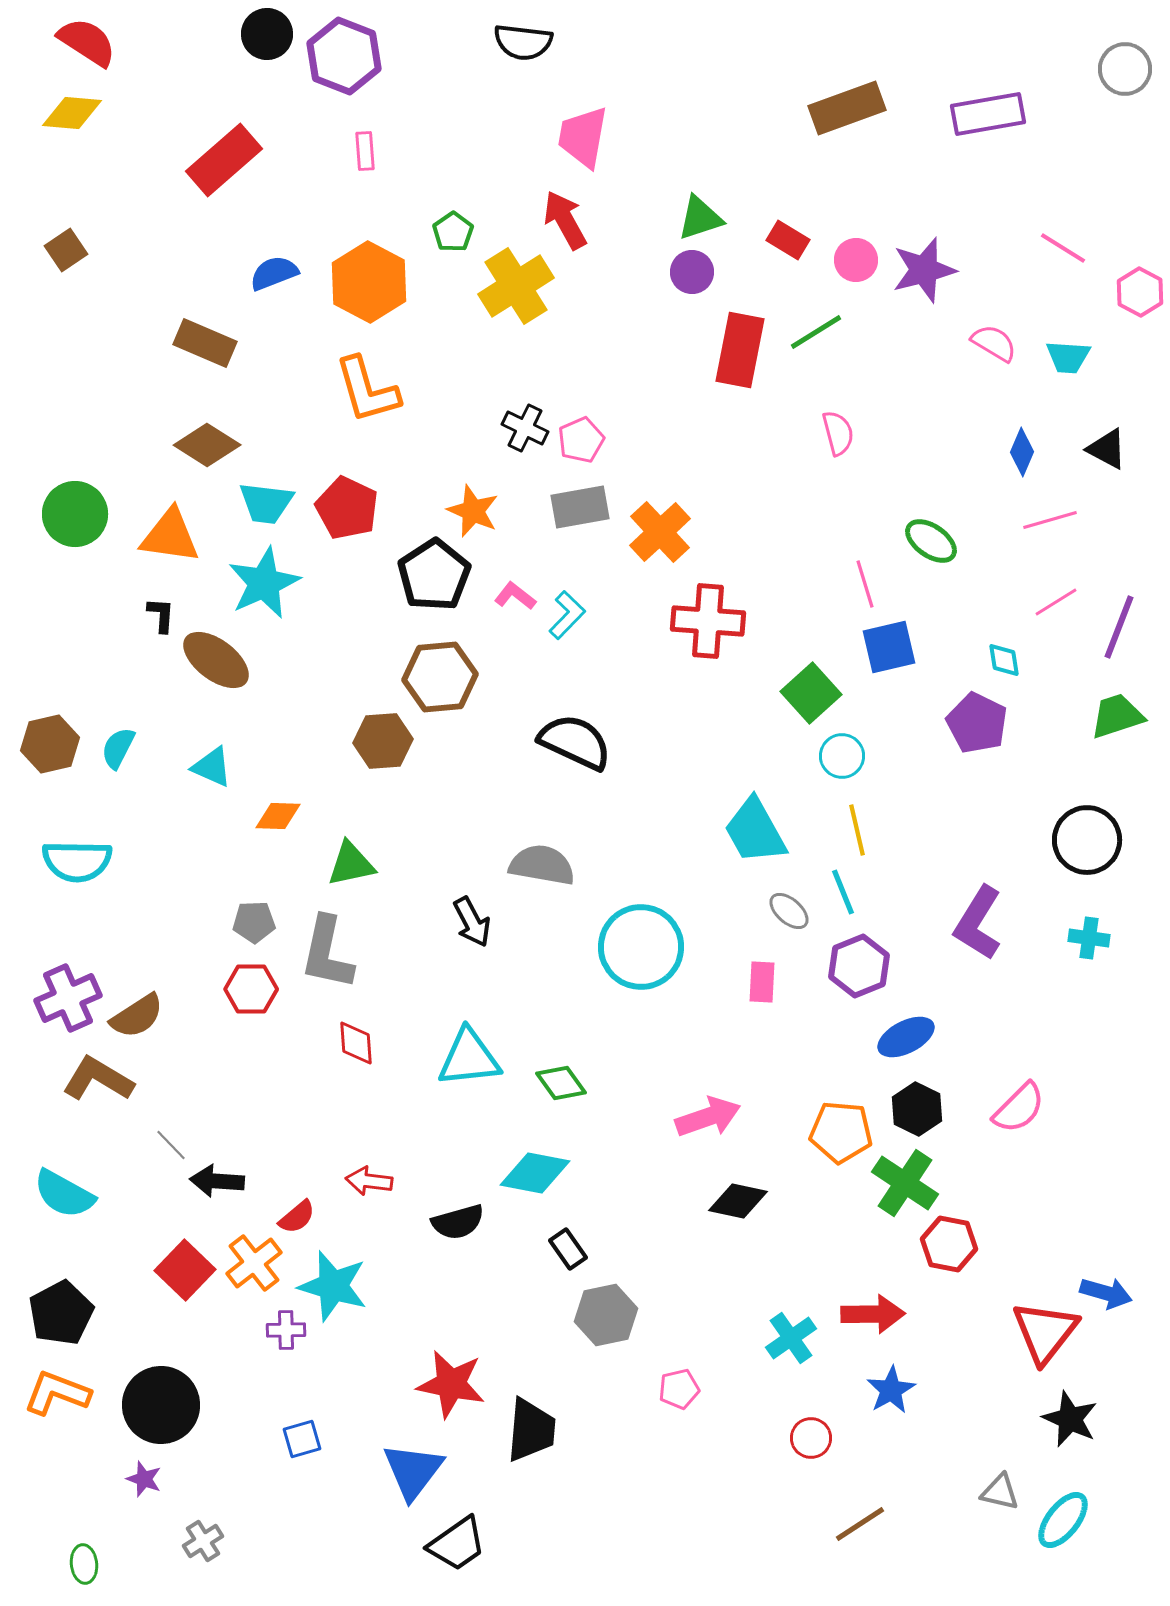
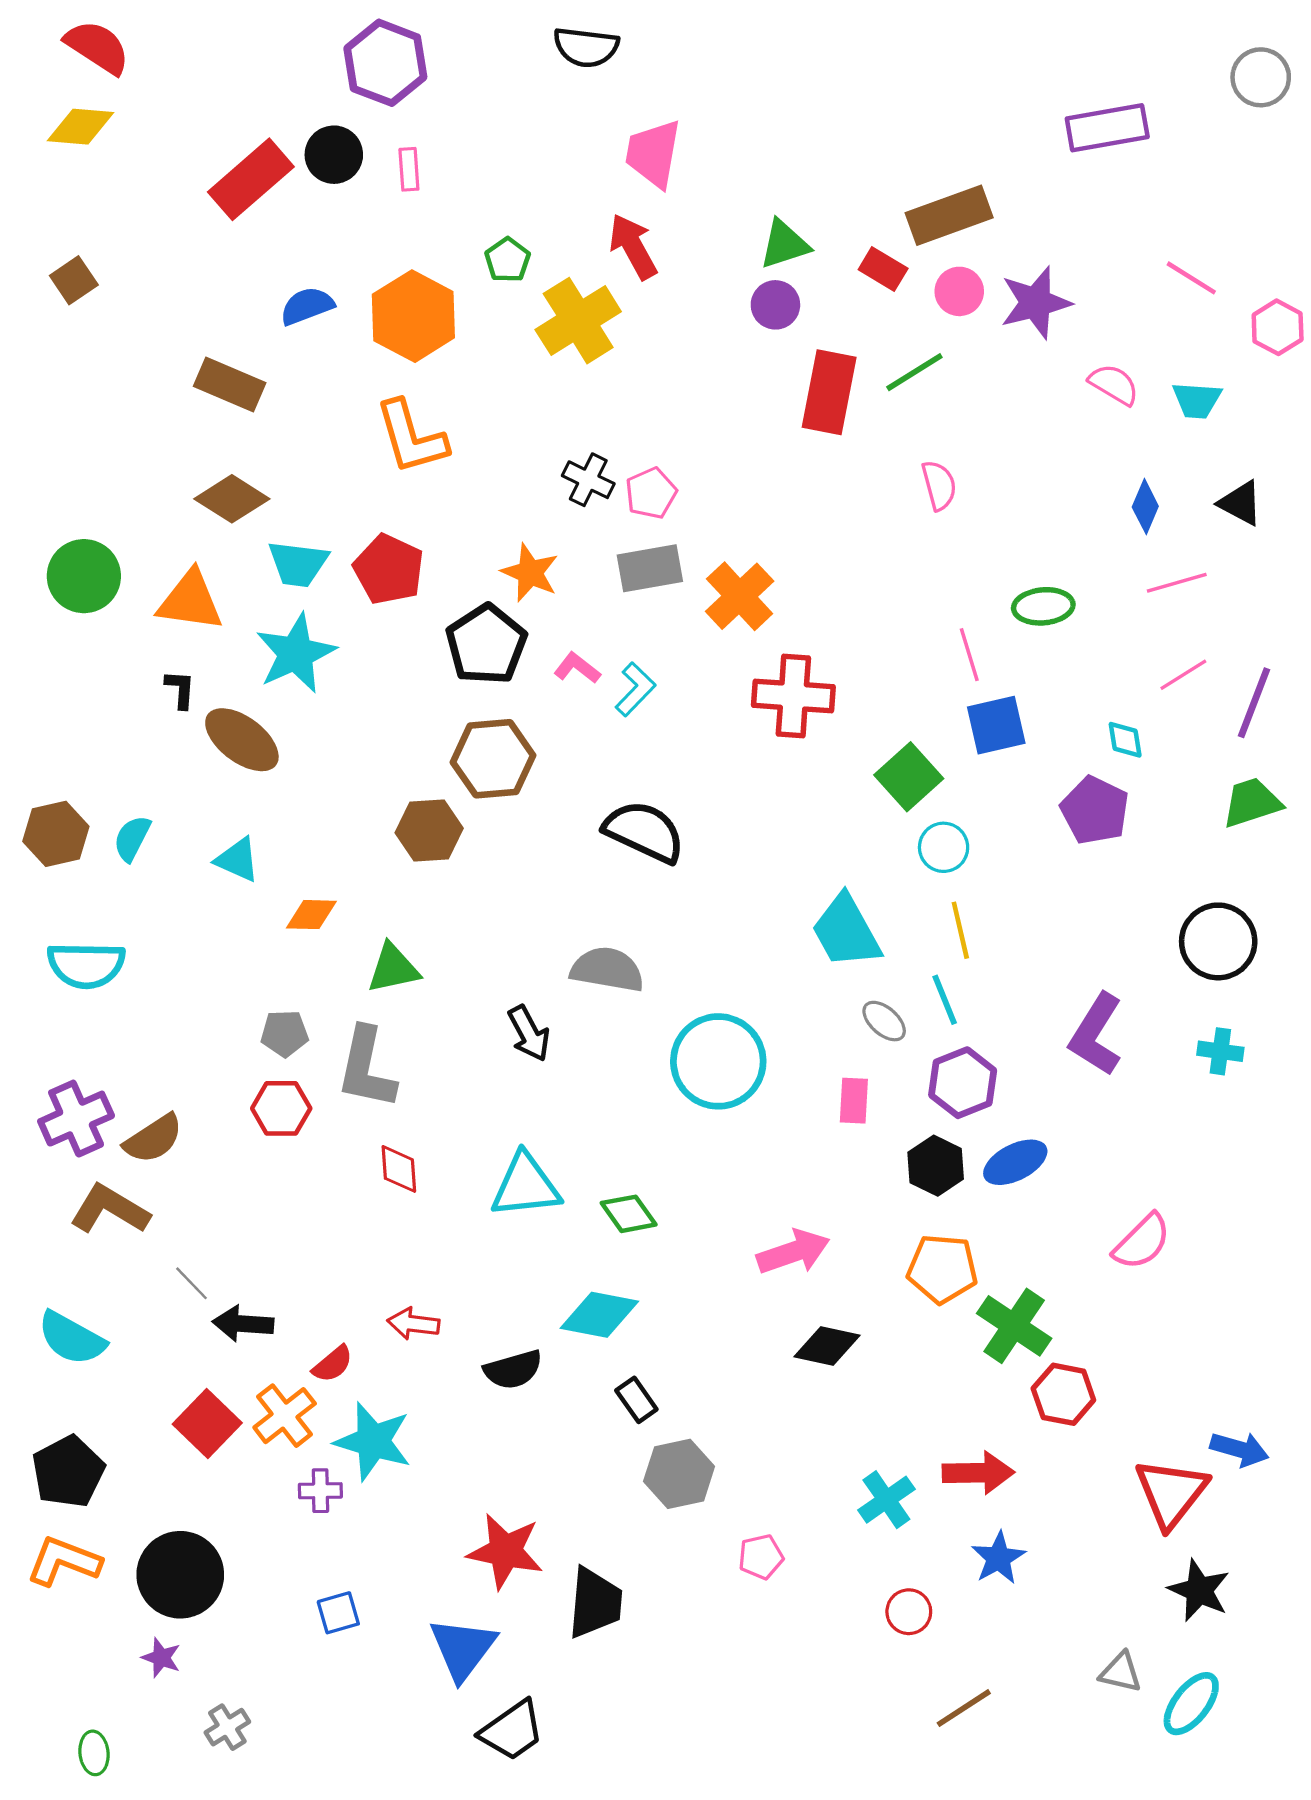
black circle: (267, 34) -> (334, 155), moved
brown rectangle: (847, 108) -> (949, 215), moved
green ellipse: (931, 541) -> (1043, 606), turned -40
black hexagon: (917, 1109) -> (936, 1166), moved

